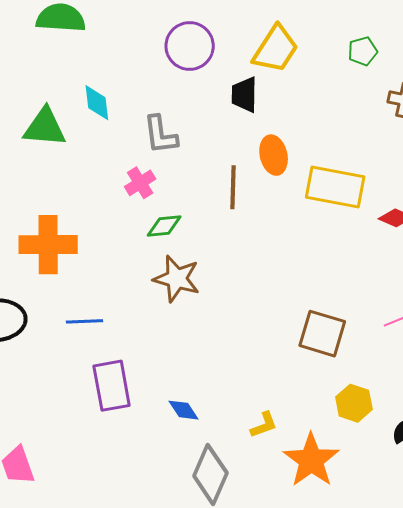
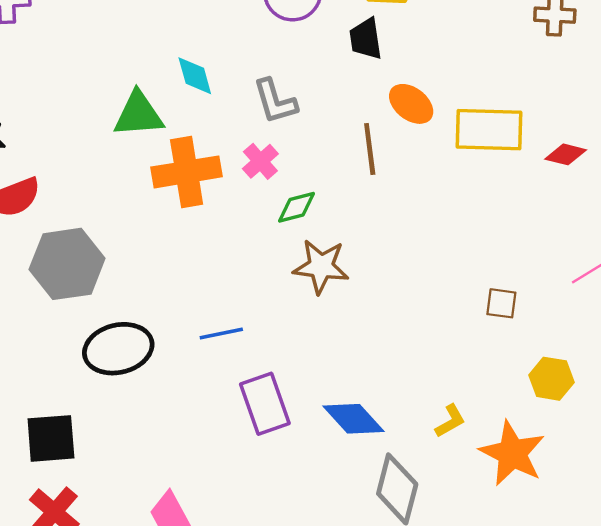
orange ellipse: (274, 155) -> (411, 104), turned -30
orange cross: (48, 245) -> (187, 172), moved
brown square: (322, 334) -> (501, 303), size x0.6
blue diamond: (183, 410) -> (354, 419), size x1.6

